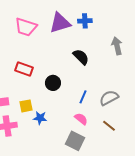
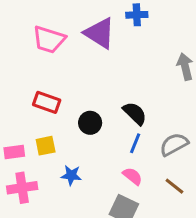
blue cross: (85, 21) -> (137, 15), moved
purple triangle: (60, 23) -> (100, 33), turned 50
black semicircle: (81, 57) -> (135, 113), moved
yellow square: (26, 106) -> (46, 146), moved

